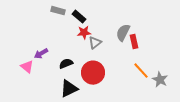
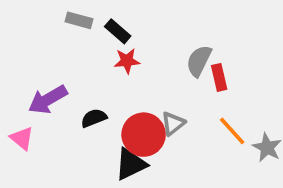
gray triangle: (95, 43) -> (173, 124), moved
purple arrow: (41, 54) -> (48, 100), size x1.5
pink triangle: (27, 67) -> (22, 138), moved
black triangle: (69, 89) -> (131, 164), moved

